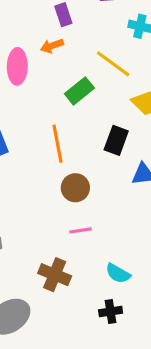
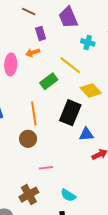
black rectangle: (116, 140) -> (70, 113), size x1.4
brown circle: (75, 188) -> (28, 139), moved
brown cross: (55, 275) -> (29, 195), turned 36

